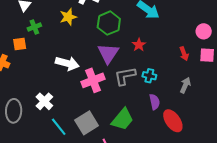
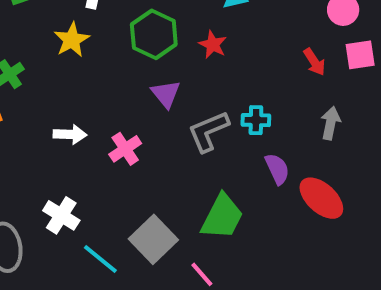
red star: (139, 45) -> (213, 45), moved
purple triangle: (108, 53) -> (166, 94), size x0.7
white arrow: (67, 63) -> (70, 134), moved, size x0.7
pink cross: (93, 80) -> (125, 149), moved, size x0.7

